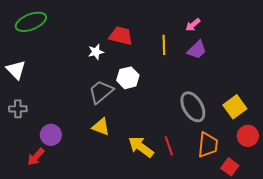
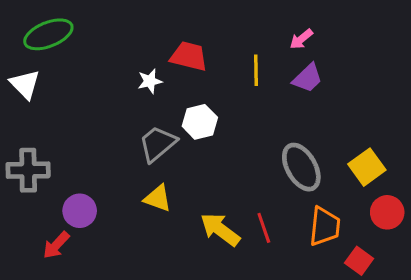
white triangle: (16, 70) -> (25, 84), moved
gray cross: (18, 109) -> (28, 170), size x1.5

